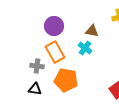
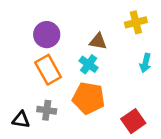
gray cross: (37, 66) -> (47, 110), moved
orange pentagon: (66, 80) -> (89, 98), moved

